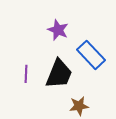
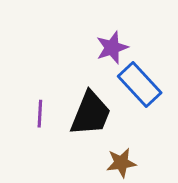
purple star: (58, 30) -> (112, 48), moved, turned 30

